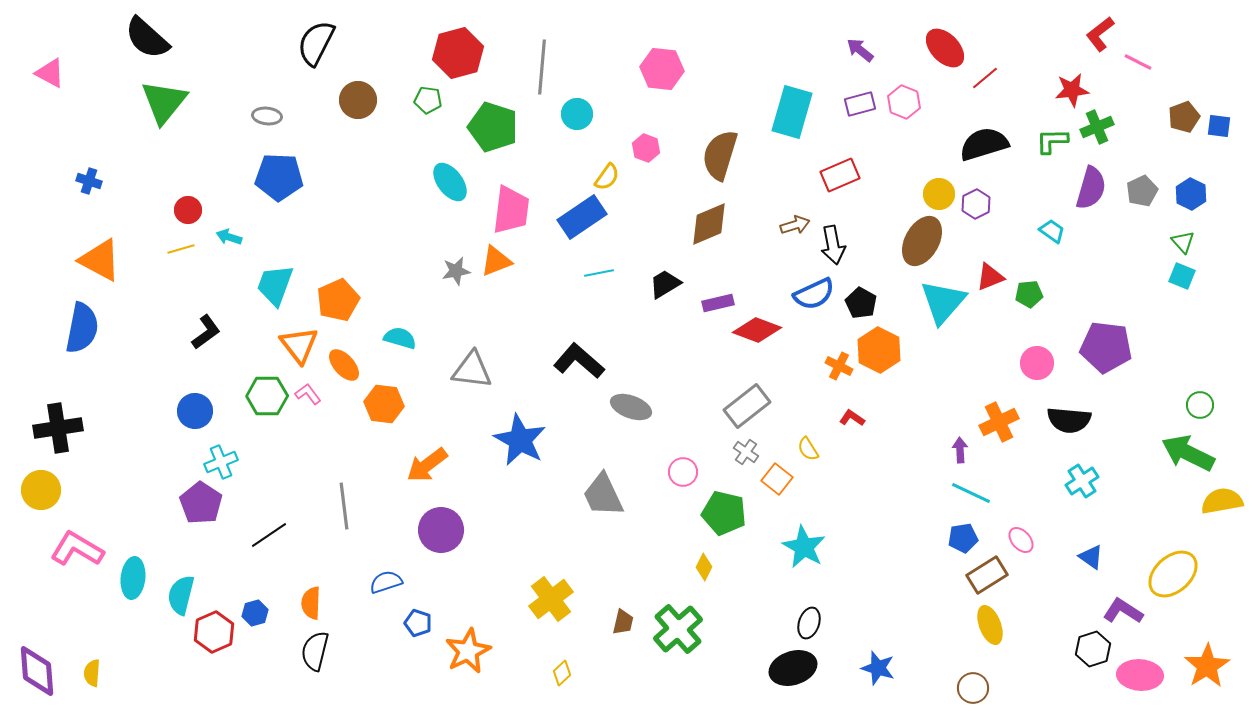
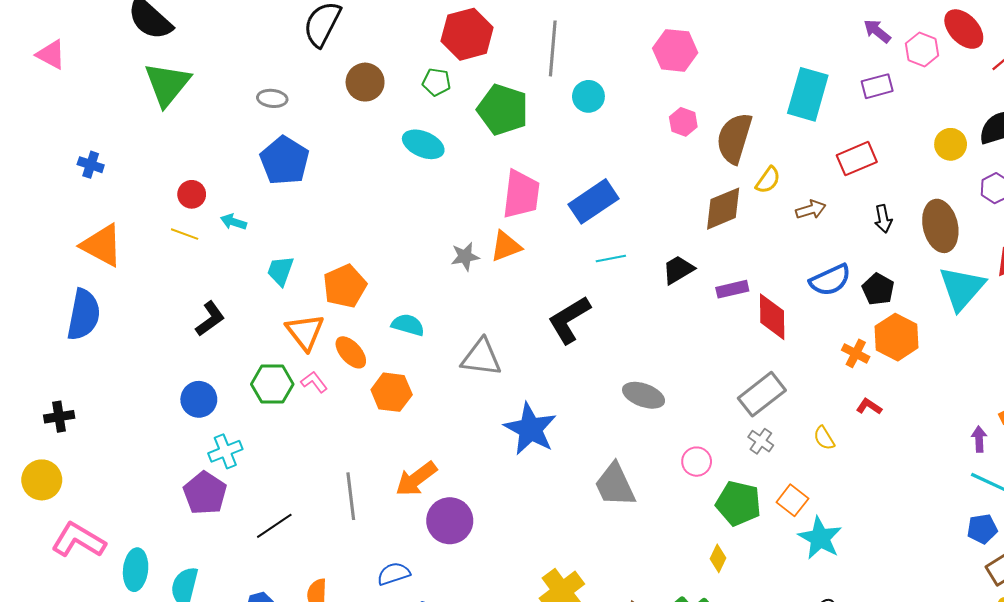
pink hexagon: (904, 102) -> (922, 49), moved
pink hexagon: (646, 148) -> (683, 122), moved
blue pentagon: (279, 177) -> (285, 161), turned 30
yellow semicircle: (607, 177) -> (768, 180), moved
cyan ellipse: (450, 182) -> (423, 144), moved, turned -30
yellow circle: (939, 194) -> (951, 144), moved
brown ellipse: (922, 241) -> (940, 226), turned -42
black arrow: (833, 245) -> (883, 219), moved, size x0.7
yellow line: (181, 249) -> (185, 234), turned 36
cyan trapezoid: (275, 285) -> (280, 271), size x0.7
red diamond: (757, 330) -> (772, 317), turned 69
black L-shape: (579, 361) -> (569, 320), moved, turned -72
black cross: (58, 428) -> (59, 417), size x0.6
orange arrow: (427, 465) -> (416, 479), moved
orange square: (777, 479) -> (792, 500), moved

